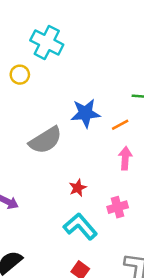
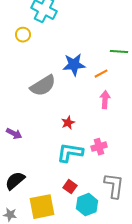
pink cross: (118, 207) -> (99, 147), moved
cyan L-shape: (80, 226) -> (70, 153), turned -40

